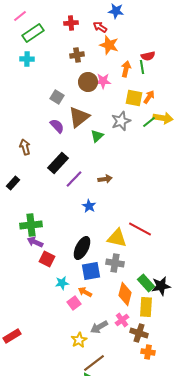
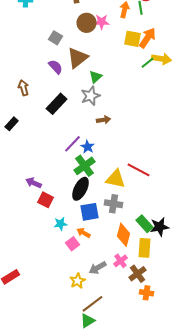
orange arrow: (149, 97) -> (148, 38), size x1.5
gray star: (121, 121) -> (91, 96), moved
purple line: (74, 179) -> (73, 144), moved
green cross: (31, 225) -> (85, 166), moved, turned -30
brown cross: (139, 333) -> (138, 274), turned 36

